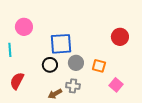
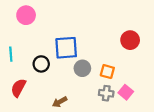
pink circle: (24, 27) -> (26, 15), moved
black circle: (50, 65) -> (41, 64), moved
gray cross: (73, 86) -> (106, 93), moved

